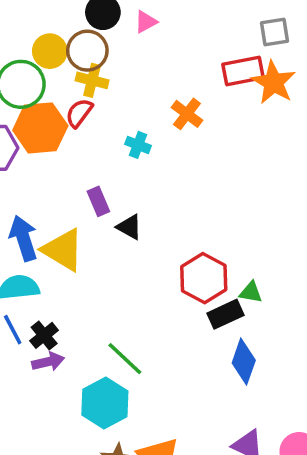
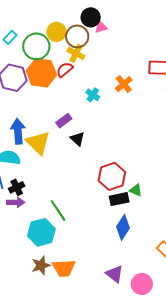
pink triangle: (146, 22) -> (101, 27), moved
purple rectangle: (98, 201) -> (64, 121), turned 63

